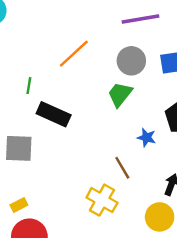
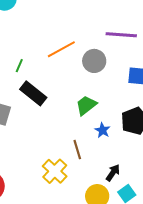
gray circle: (131, 61) -> (94, 61), moved
green trapezoid: (120, 94) -> (86, 105), moved

